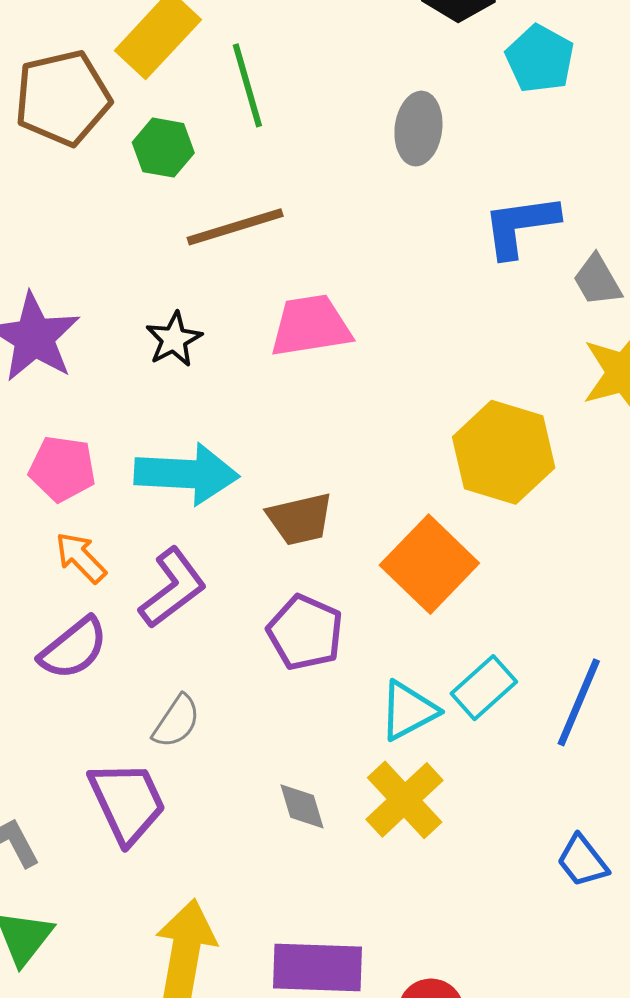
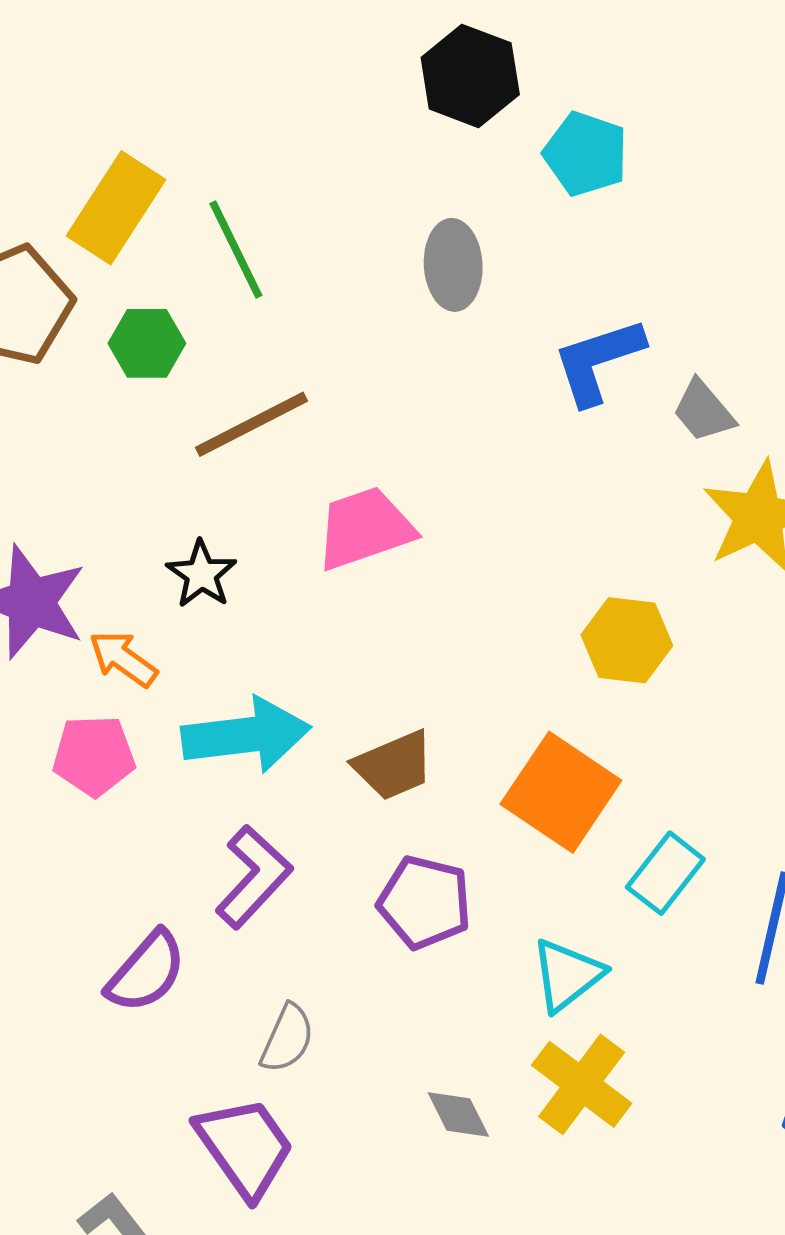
yellow hexagon: (504, 452) -> (627, 640), size x0.7
orange arrow: (81, 558) -> (123, 659), moved
cyan rectangle: (484, 688) -> (665, 873), moved

